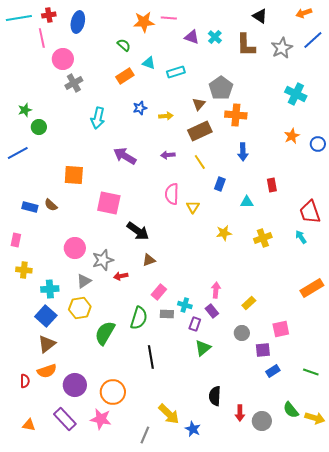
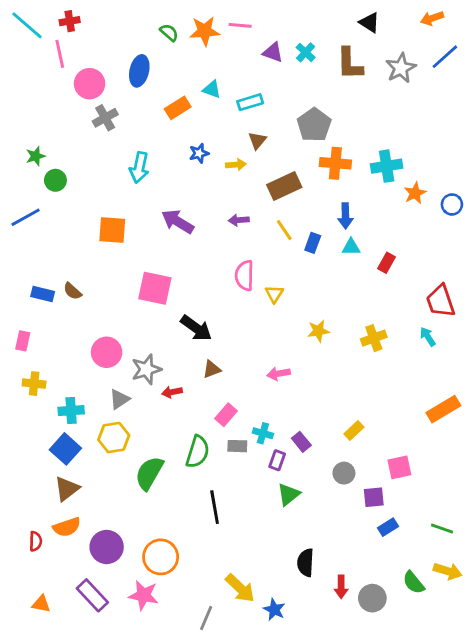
cyan line: (19, 18) -> (27, 25), turned 50
blue ellipse: (78, 22) -> (139, 71), moved
green semicircle: (124, 45) -> (169, 32), moved
cyan cross: (296, 94) -> (387, 166), moved, turned -35
brown triangle: (199, 104) -> (257, 141), moved
orange square: (74, 175) -> (112, 230), moved
blue rectangle: (220, 184) -> (313, 243), moved
red rectangle: (272, 185) -> (387, 263), turned 40
cyan triangle: (247, 202) -> (351, 247), moved
pink arrow: (216, 290) -> (279, 374), moved, turned -105
yellow arrow: (315, 418) -> (448, 571), moved

